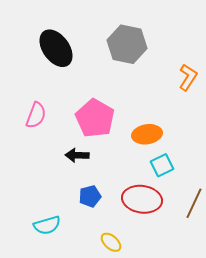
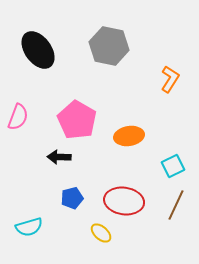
cyan square: (162, 165) -> (173, 166), moved
yellow ellipse: (111, 242) -> (101, 233), moved

